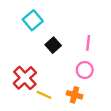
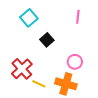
pink line: (88, 43) -> (78, 17), moved
orange cross: (75, 95) -> (66, 84), size x1.5

